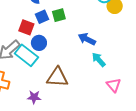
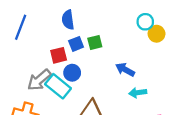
red square: (26, 27) -> (59, 55), turned -35
cyan arrow: (99, 60) -> (138, 93), turned -56

